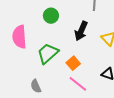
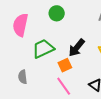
black arrow: (81, 31) -> (77, 48), moved

